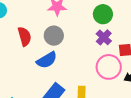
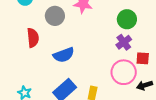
red semicircle: (25, 36) -> (33, 38), moved
gray circle: (54, 36) -> (55, 16), moved

